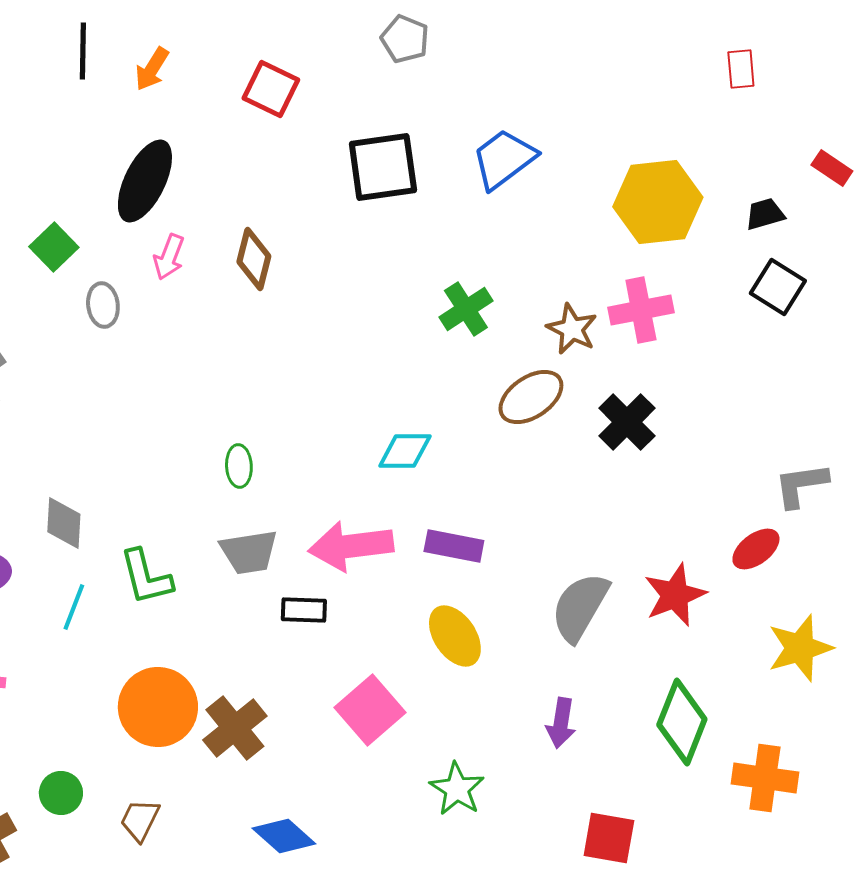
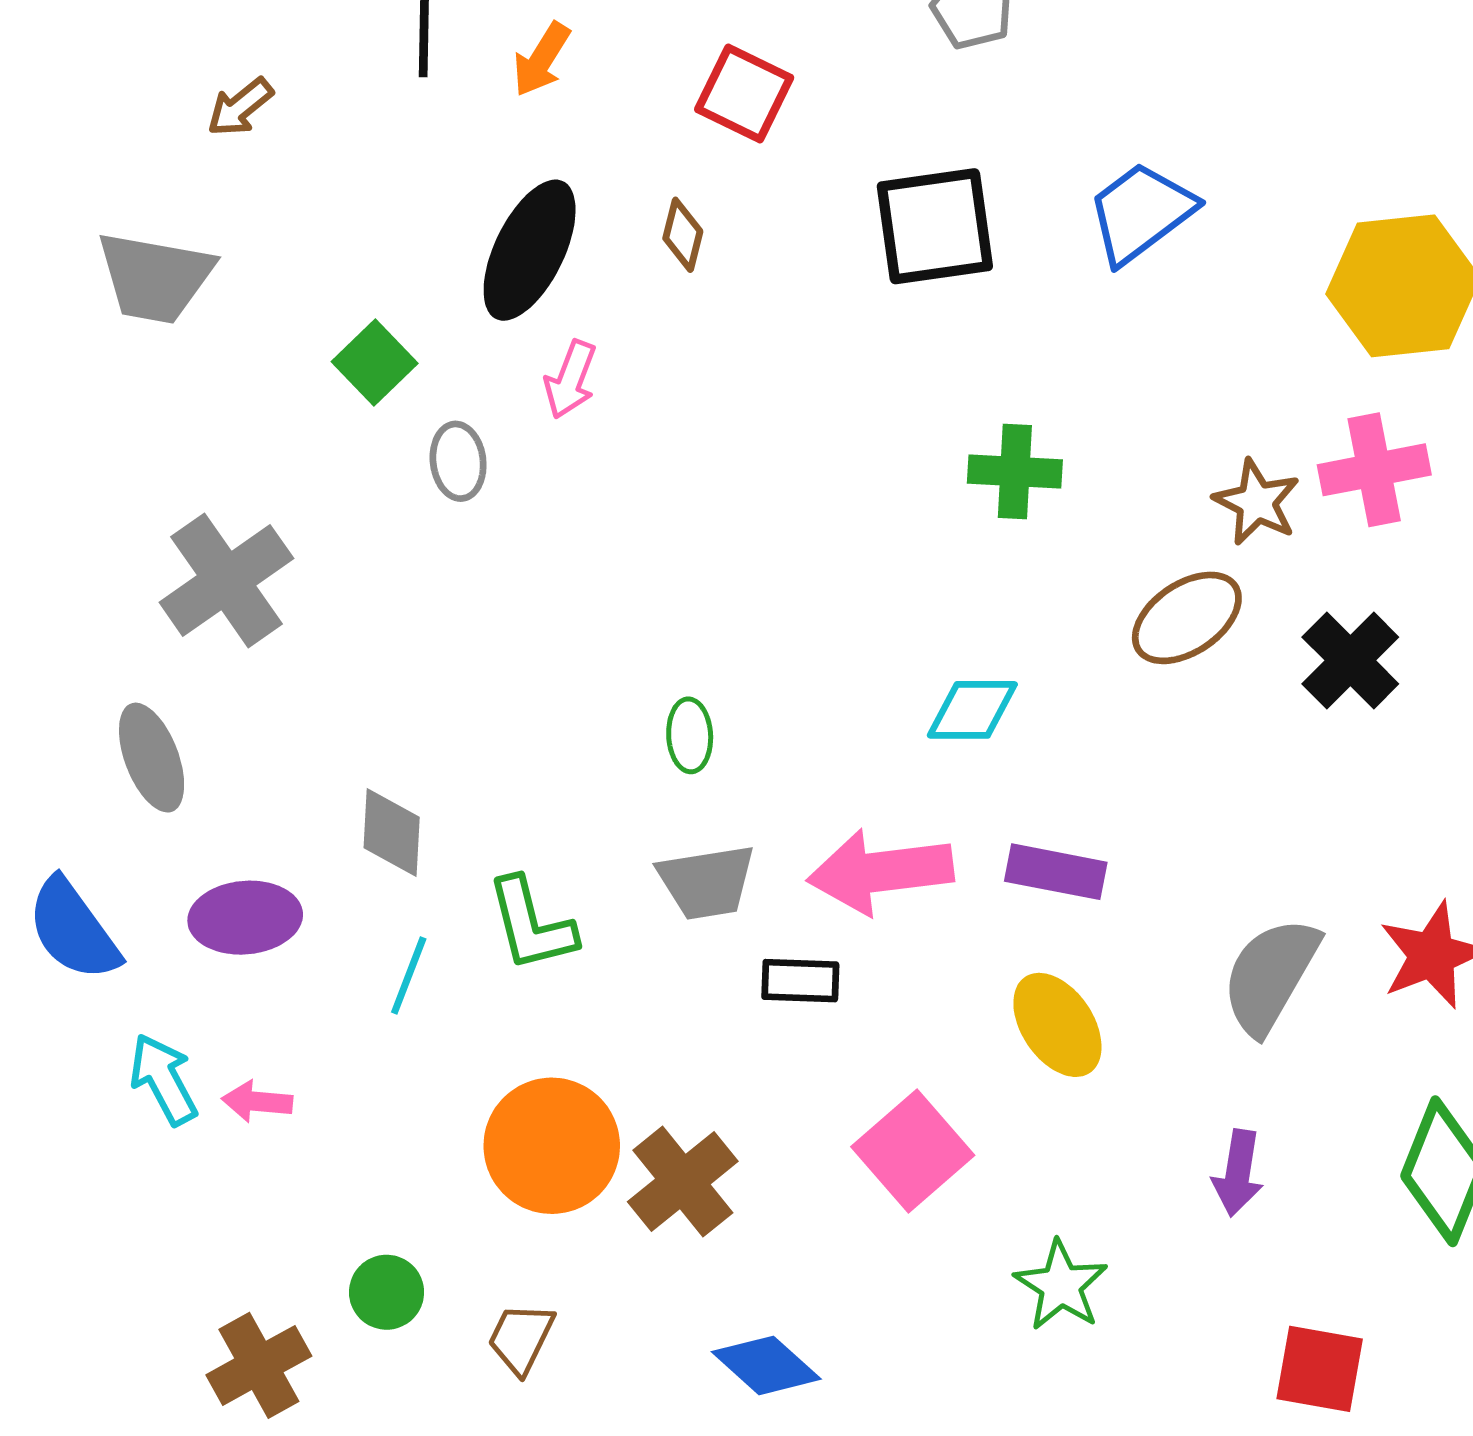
brown diamond: (254, 259) -> (683, 235), moved, size x0.7
green cross: (466, 309) -> (1015, 471), moved, turned 36

